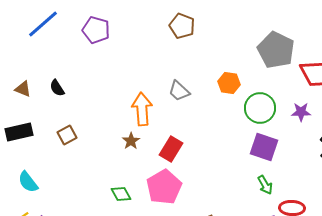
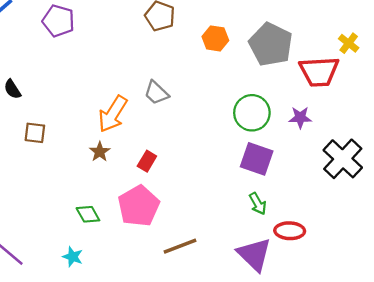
orange hexagon: (229, 83) -> (215, 38), moved
orange arrow: (142, 109) -> (113, 114), turned -144
brown square: (67, 135) -> (35, 133), moved, turned 36
red rectangle: (171, 149) -> (147, 161), size x0.7

